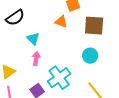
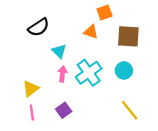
cyan cross: (59, 78) -> (89, 73), moved

